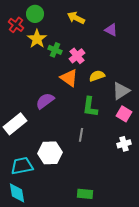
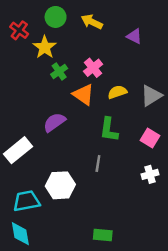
green circle: (35, 14) -> (56, 17), moved
green cross: (55, 50) -> (59, 71), moved, turned 32
gray triangle: (121, 91) -> (151, 96), moved

